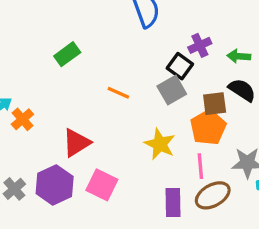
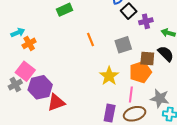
black square: (180, 66) -> (129, 11), moved
orange line: (118, 93) -> (91, 40), turned 32
red triangle: (76, 143) -> (56, 102), moved
pink square: (102, 185) -> (25, 71), moved

